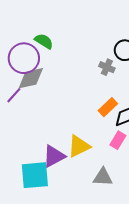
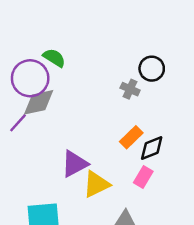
purple triangle: (54, 156) -> (75, 164), moved

